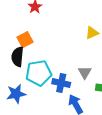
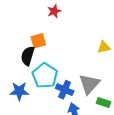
gray triangle: (85, 72) -> (89, 84), size x1.6
cyan pentagon: (39, 73) -> (45, 76), turned 30

